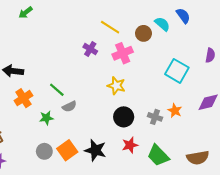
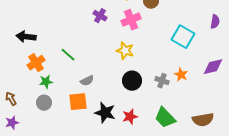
gray semicircle: (69, 106) -> (87, 81), moved
green star: (46, 118) -> (46, 82), moved
red star: (130, 145) -> (130, 117), moved
orange square: (67, 150) -> (78, 102), moved, turned 30
gray circle: (44, 151) -> (44, 103), moved

